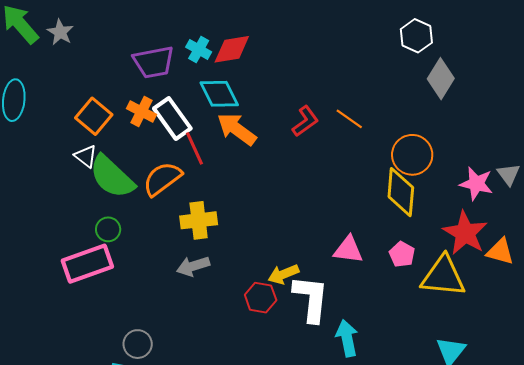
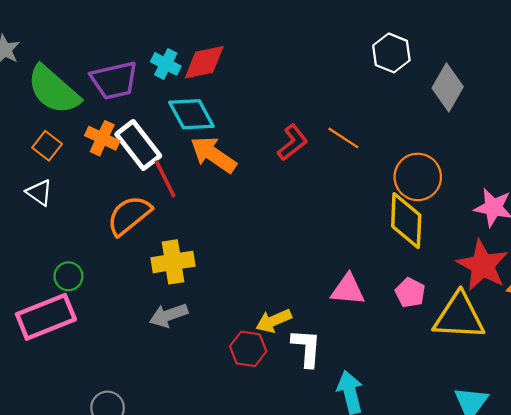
white hexagon: (416, 36) -> (391, 53), moved
orange square: (94, 116) -> (47, 146), size x0.7
green semicircle: (112, 177) -> (53, 90), moved
white L-shape: (311, 299) -> (307, 348), size x0.7

